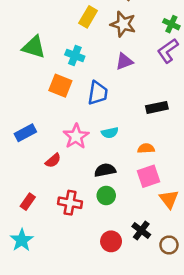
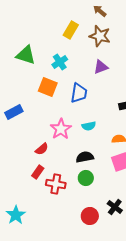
cyan cross: (75, 56) -> (60, 62), turned 35
blue rectangle: (25, 133) -> (14, 112), moved
red rectangle: (28, 202) -> (38, 172), moved

